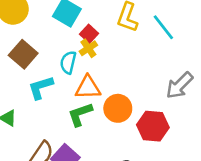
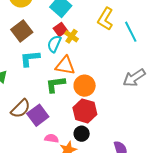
red square: (89, 34) -> (60, 30), moved
yellow cross: (88, 48) -> (72, 36), turned -32
red hexagon: (153, 126) -> (85, 111), moved

